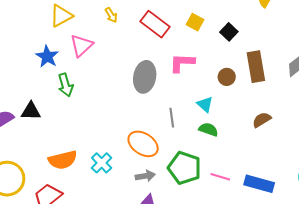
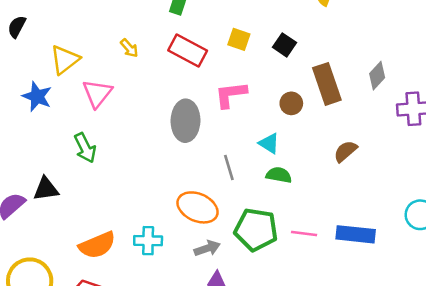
blue star: (47, 57) -> (37, 96), moved
cyan cross: (102, 163) -> (148, 241), turned -35

